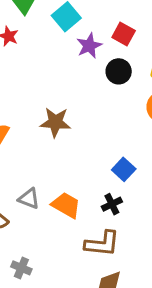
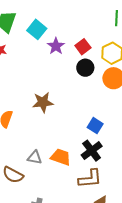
red square: (124, 34) -> (83, 47), moved, turned 35
black circle: (119, 71) -> (85, 68), moved
black cross: (112, 204) -> (92, 151), size x1.5

